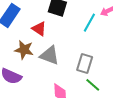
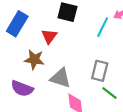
red triangle: (39, 29) -> (49, 36), turned 35
gray triangle: (49, 55) -> (61, 78), moved

